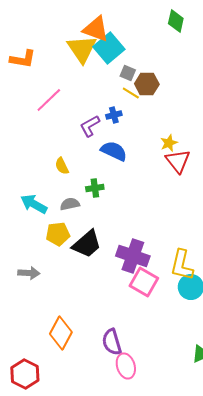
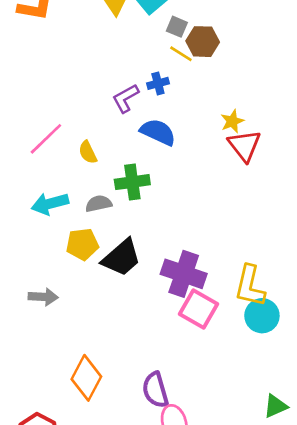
pink line: (49, 100) -> (46, 139), moved
green cross: (95, 188) -> (132, 182), size x1.4
cyan arrow: (34, 204) -> (50, 204), turned -44

